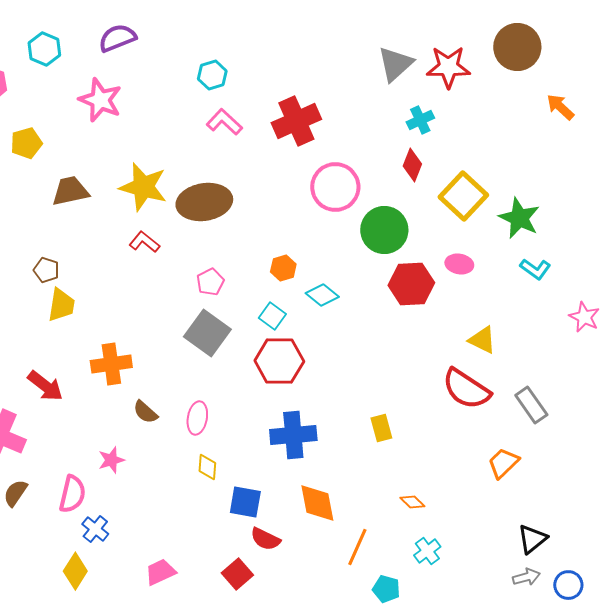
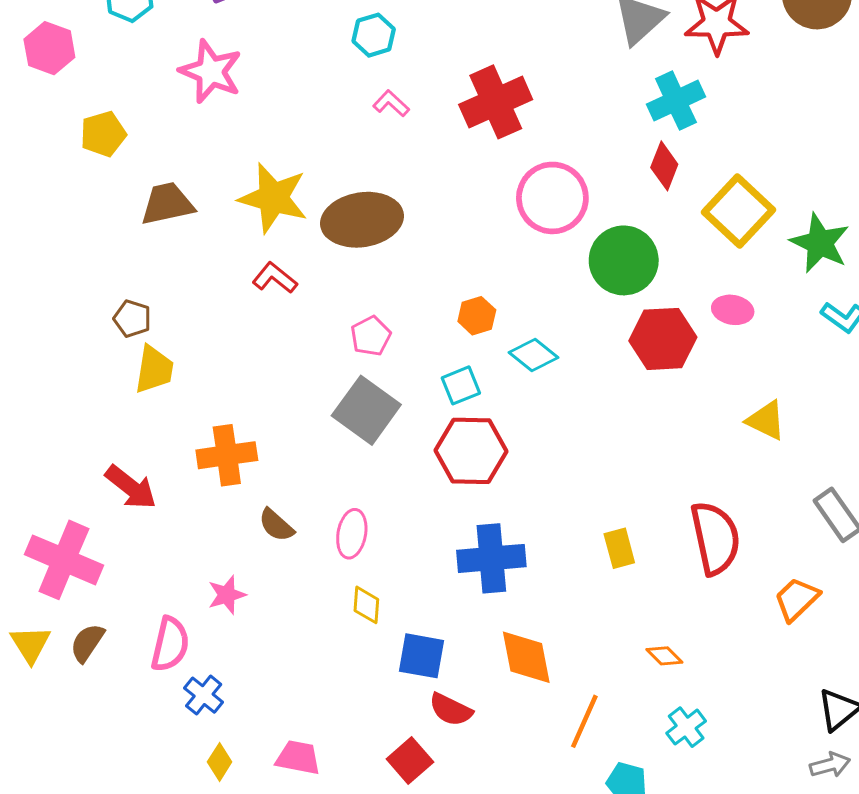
cyan cross: (420, 120) -> (676, 101), size x1.4
pink L-shape: (224, 122) -> (391, 103), size x0.7
cyan square: (272, 316) -> (461, 385), turned 32
red semicircle: (466, 389) -> (715, 538), moved, turned -135
yellow diamond: (75, 571) -> (220, 762), moved, size x0.7
pink trapezoid: (160, 572) -> (298, 758), turned 36

